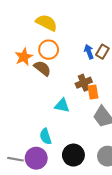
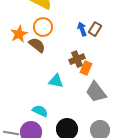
orange rectangle: (93, 92) -> (86, 68), turned 32
cyan semicircle: (45, 136) -> (40, 111), turned 133

